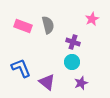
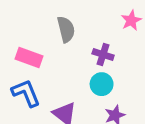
pink rectangle: (23, 26) -> (29, 57), moved

